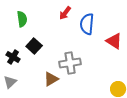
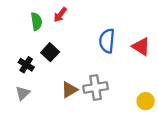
red arrow: (65, 13) -> (60, 15), moved
blue semicircle: (87, 24) -> (107, 41), moved
gray cross: (70, 63) -> (96, 87), moved

